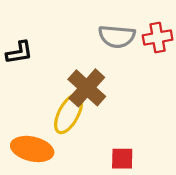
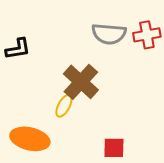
yellow ellipse: (69, 114) -> (64, 106), size x0.6

